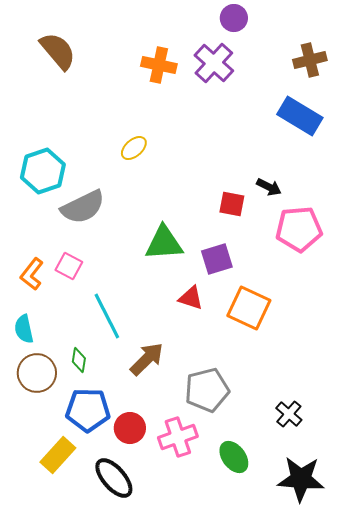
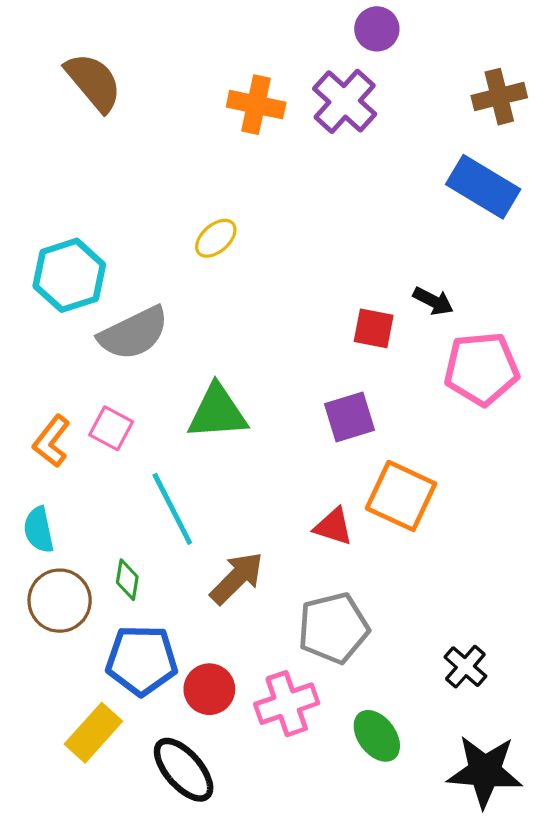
green triangle: (164, 243) -> (217, 412), moved
red triangle: (191, 298) -> (333, 527), moved

